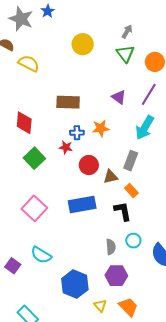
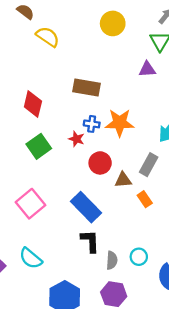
purple triangle: (119, 97) -> (147, 69), moved, turned -49
orange star: (101, 128) -> (120, 123), size x1.4
blue rectangle: (82, 204) -> (86, 207), turned 48
black L-shape: (123, 211) -> (90, 241), moved

